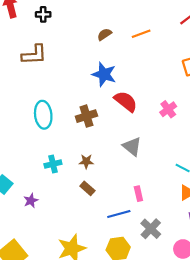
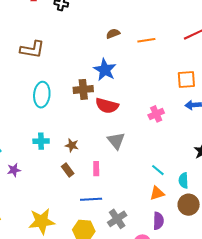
brown L-shape: (34, 55) -> (32, 49), moved
red semicircle: (126, 101) -> (107, 106), moved, turned 145
brown cross: (86, 116) -> (83, 89), moved
pink rectangle: (138, 194) -> (96, 169), moved

